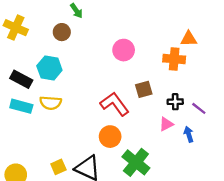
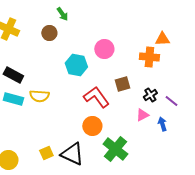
cyan hexagon: (49, 68) -> (76, 65), moved
black cross: (175, 102) -> (150, 95), turned -32

